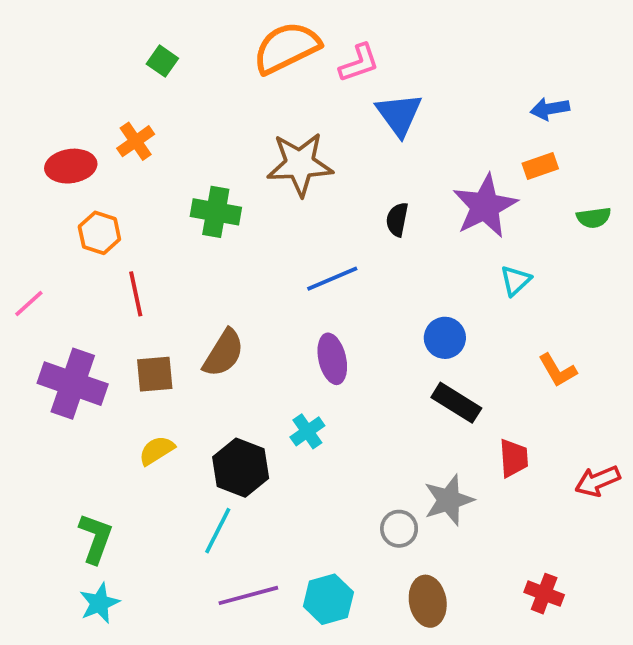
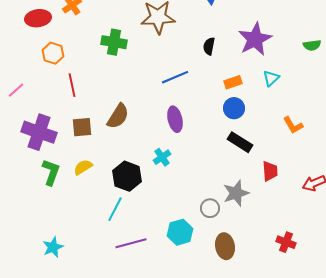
orange rectangle: (540, 166) -> (233, 82), moved
green L-shape: (96, 538) -> (51, 172), moved
cyan hexagon: (328, 599) -> (180, 232), moved

